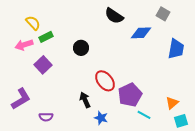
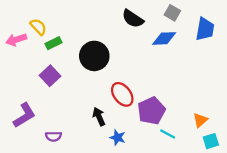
gray square: (163, 14) -> (172, 13), moved
pink arrow: (24, 45) -> (16, 40), moved
black circle: (81, 48) -> (94, 56), size x1.6
blue trapezoid: (176, 49) -> (205, 29), moved

